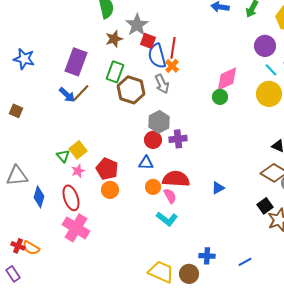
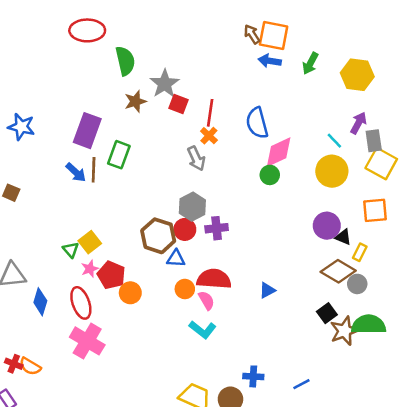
purple circle: (265, 46) -> (327, 226), moved
blue semicircle: (157, 56) -> (257, 123), moved
green rectangle: (115, 72) -> (119, 155), moved
brown hexagon: (131, 90) -> (158, 236), moved
brown line: (81, 93) -> (94, 170), turned -42
red pentagon: (107, 169) -> (111, 275), moved

